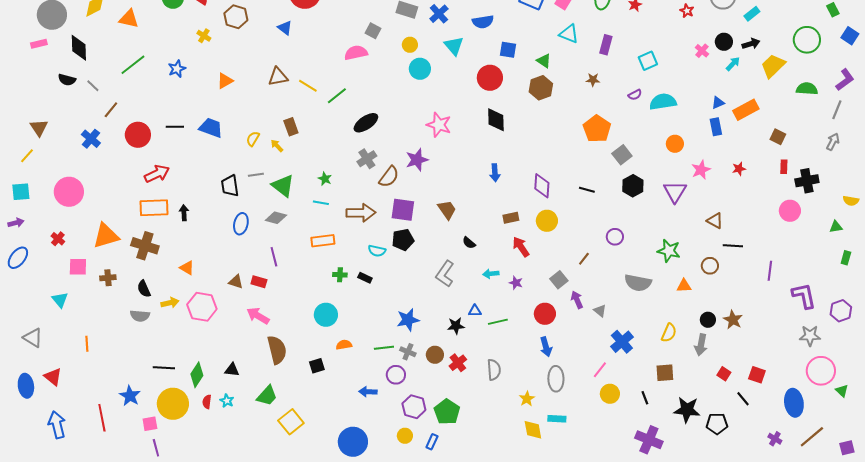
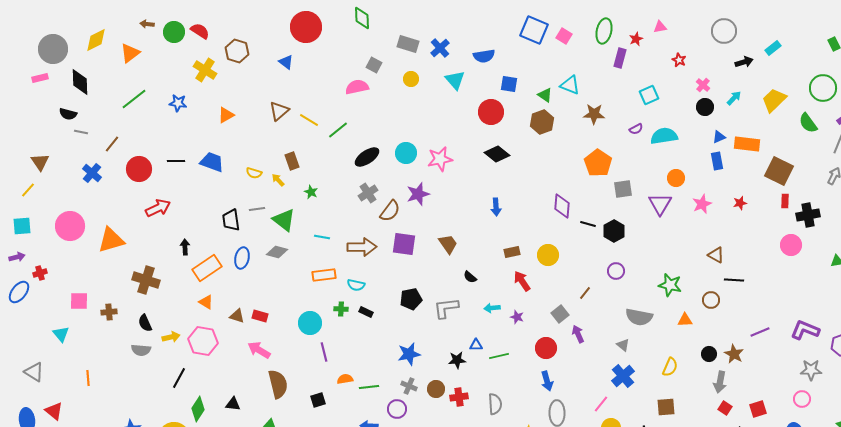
red star: (687, 11) -> (679, 60), moved
cyan rectangle: (752, 14) -> (773, 48), moved
orange triangle: (129, 19) -> (130, 53), turned -50
cyan triangle: (569, 34) -> (570, 85), moved
yellow cross: (204, 36) -> (205, 70), size x1.6
green circle: (807, 40) -> (823, 88), moved
black circle: (724, 42) -> (705, 107), moved
black arrow: (751, 44) -> (744, 62), moved
purple rectangle: (606, 45) -> (620, 58), moved
blue star: (177, 69) -> (178, 103), turned 30
cyan circle: (420, 69) -> (406, 153), moved
brown triangle: (278, 77) -> (279, 111), turned -30
brown star: (593, 80) -> (594, 114), size x1.5
gray line: (93, 86) -> (81, 132), moved, turned -32
green semicircle: (807, 89) -> (808, 123), turned -130
orange rectangle: (746, 110) -> (747, 144), turned 35
black diamond: (496, 120) -> (497, 154), turned -50
pink star: (439, 125) -> (440, 159), turned -30
brown square: (778, 137) -> (779, 171), size x1.8
yellow semicircle: (253, 139) -> (254, 173), turned -105
gray square: (622, 155) -> (623, 189), turned 30
green star: (325, 179) -> (311, 192), moved
purple diamond: (542, 186) -> (562, 206), moved
black hexagon: (633, 186) -> (614, 231), moved
purple triangle: (675, 192) -> (660, 204), moved
orange rectangle: (154, 208) -> (207, 268), moved, turned -32
orange triangle: (106, 236) -> (111, 240), moved
red cross: (58, 239) -> (40, 273), moved, turned 32
black pentagon: (403, 240) -> (411, 299), moved
cyan semicircle: (377, 251) -> (356, 285), moved
purple line: (274, 257) -> (324, 352), moved
orange triangle: (187, 268) -> (206, 302), moved
purple line: (770, 271) -> (760, 332), moved, turned 60
gray L-shape: (445, 274) -> (446, 308), turned 48
purple L-shape: (804, 296) -> (805, 330), turned -56
gray triangle: (600, 311) -> (623, 345), moved
cyan circle: (326, 315) -> (310, 323), moved
gray arrow: (701, 345) -> (720, 382), moved
green line: (384, 348) -> (369, 387), moved
red cross: (458, 363) -> (459, 397), turned 30
black line: (164, 368) -> (179, 378), moved, turned -65
pink circle: (821, 371) -> (802, 399), moved, size x0.6
red square: (757, 375) -> (758, 409), turned -36

